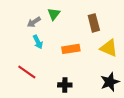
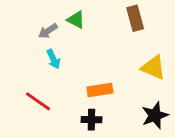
green triangle: (54, 14) -> (76, 20), turned -40
brown rectangle: (94, 23) -> (135, 18), moved
orange rectangle: (71, 49) -> (100, 90), moved

